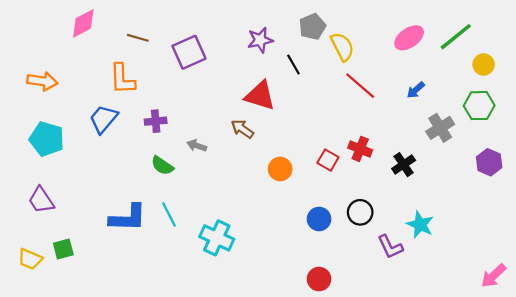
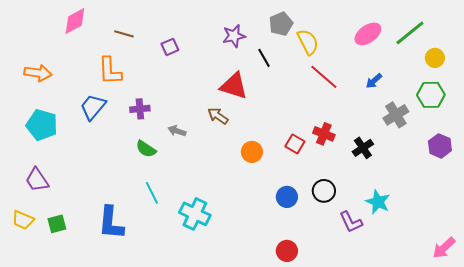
purple square: (189, 52) -> (170, 47), size x0.6
blue L-shape: (128, 218) -> (111, 223), moved, turned 93
yellow trapezoid: (30, 259) -> (23, 220), moved

